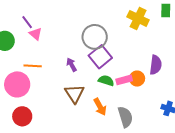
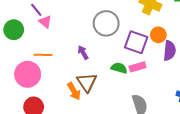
purple square: (100, 57) -> (136, 42), moved, turned -30
orange circle: (137, 79) -> (158, 35), moved
orange arrow: (100, 107) -> (74, 91), moved

